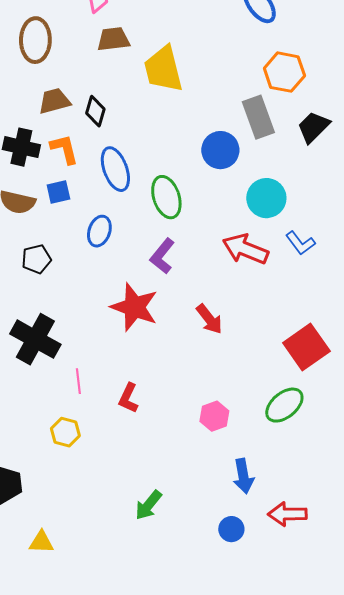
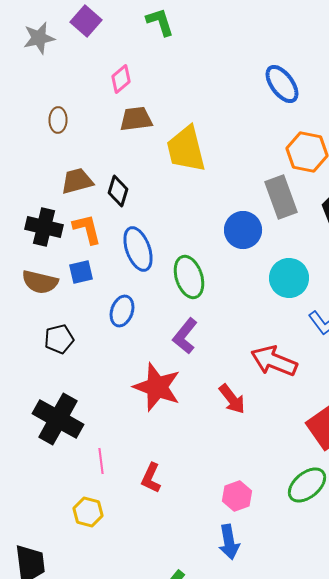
brown ellipse: (35, 40) -> (58, 120), size x0.6
red arrow: (245, 249) -> (274, 361), moved
blue arrow: (243, 476) -> (229, 542), moved

